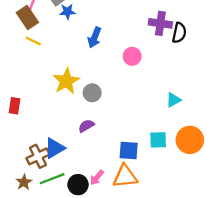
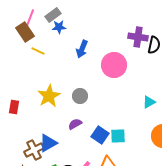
yellow line: (33, 41) -> (38, 51), moved
pink circle: (132, 56) -> (114, 65), size x1.6
yellow star: (66, 81) -> (49, 96), moved
cyan square: (158, 140) -> (118, 136), moved
blue square: (129, 150) -> (100, 135), moved, turned 30

